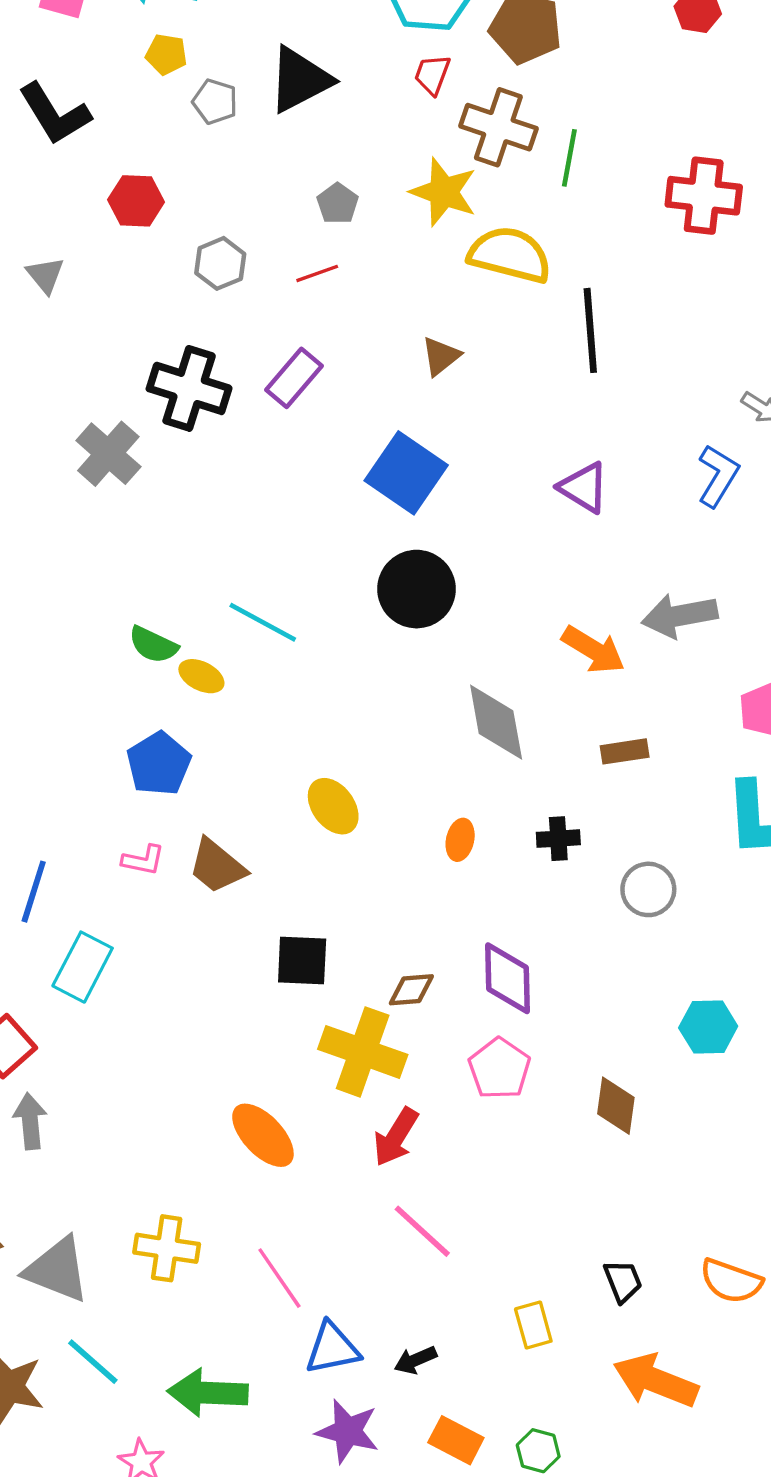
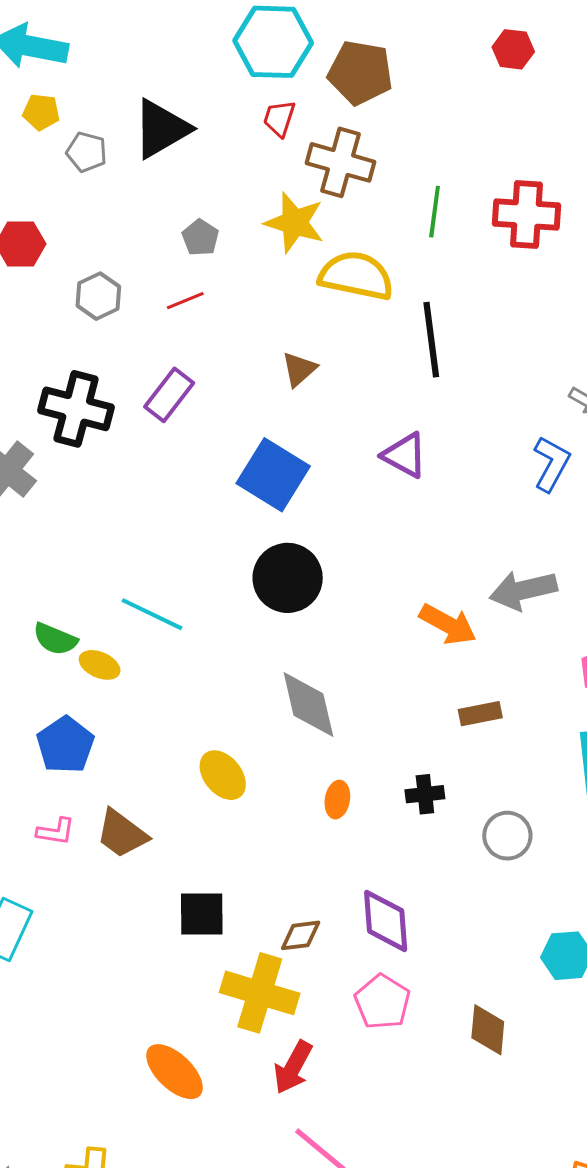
green line: (569, 158) -> (435, 212), moved
purple triangle: (584, 487) -> (405, 455), moved
gray diamond: (496, 722) -> (308, 704), moved

